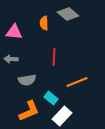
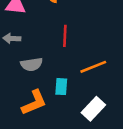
cyan rectangle: (51, 98) -> (61, 87), turned 56
white rectangle: (62, 116) -> (93, 109), moved

